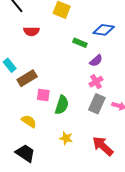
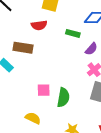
red semicircle: (31, 31) -> (39, 25), moved
brown rectangle: (27, 78) -> (23, 48), moved, turned 48

